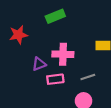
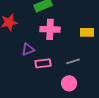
pink cross: (63, 54) -> (50, 29), moved

